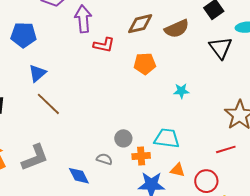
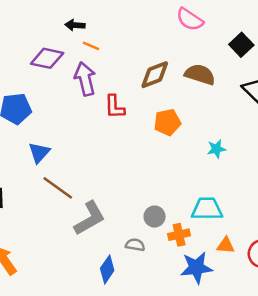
brown semicircle: (177, 29) -> (200, 74), turned -130
red L-shape: (104, 45) -> (115, 107), turned 85
gray L-shape: (35, 158) -> (90, 218), moved
blue diamond: (79, 176) -> (107, 269), turned 70

